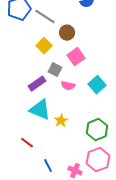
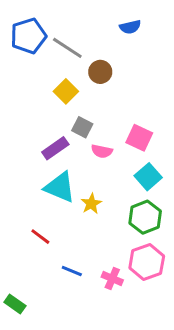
pink square: (76, 57) -> (139, 138), moved, turned -30
cyan square: (97, 85) -> (148, 177), moved
blue line: (48, 166) -> (72, 271), turned -40

